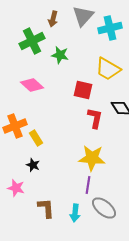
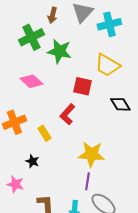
green star: (60, 55) -> (59, 51), size x1.4
red L-shape: (95, 118) -> (67, 114), moved, turned -150
yellow rectangle: (36, 138) -> (44, 133), moved

